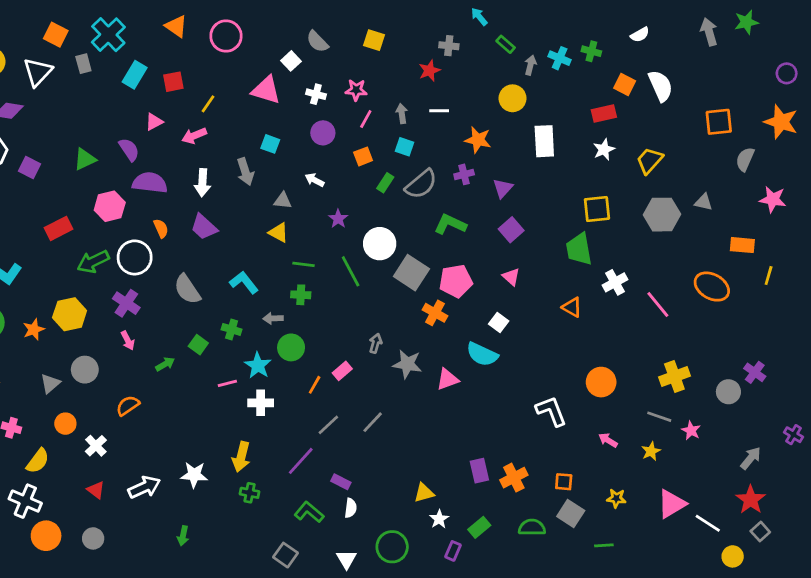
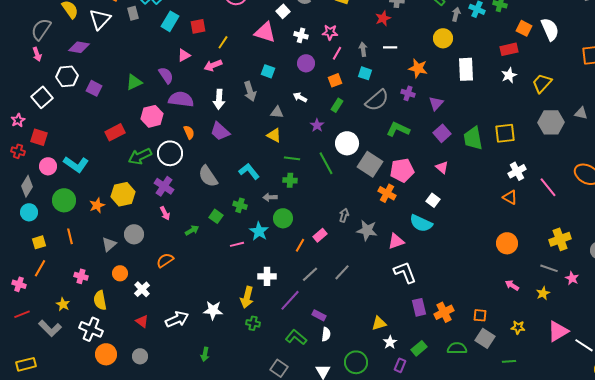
purple cross: (464, 174) -> (408, 93), turned 32
green rectangle: (385, 183) -> (337, 105), moved
yellow square: (597, 209) -> (505, 133), moved
green trapezoid: (579, 249) -> (473, 138), moved
orange triangle: (572, 307) -> (510, 197), moved
white cross: (261, 403) -> (267, 276), moved
white L-shape: (551, 411) -> (405, 272), moved
yellow semicircle: (38, 461) -> (100, 300), turned 132

